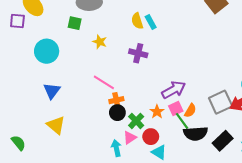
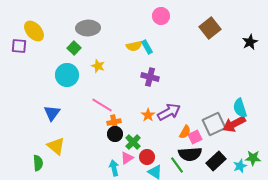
yellow semicircle: (137, 21) -> (134, 46), turned -84
green square: (75, 23) -> (74, 48), turned 32
cyan circle: (47, 51) -> (67, 75), moved
purple cross: (138, 53) -> (150, 77), moved
pink square: (176, 108) -> (195, 137), moved
orange star: (157, 112) -> (148, 115), moved
green line: (182, 121) -> (177, 165), moved
green semicircle: (18, 143) -> (38, 163), moved, turned 35

